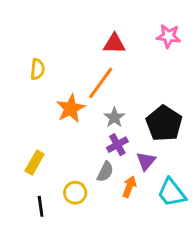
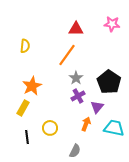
orange star: (71, 108) -> (32, 86), moved
gray semicircle: (105, 172) -> (75, 151), moved
cyan trapezoid: (172, 193) -> (114, 128), turned 140

